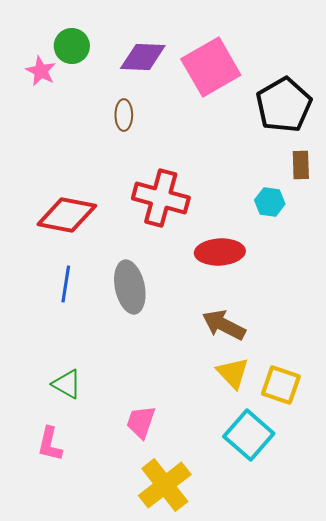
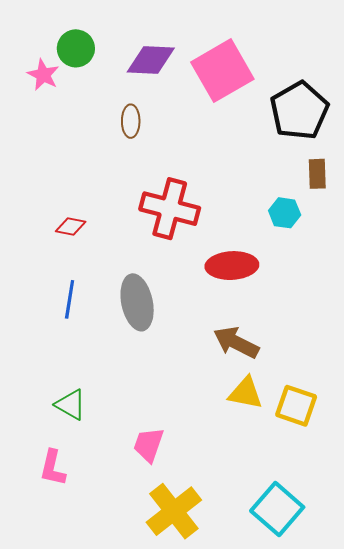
red diamond: (67, 215) -> (71, 227), size x0.5
yellow triangle: (233, 373) -> (246, 393), turned -36
cyan square: (249, 435) -> (277, 509), moved

